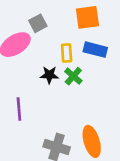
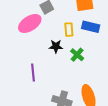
green cross: (73, 76) -> (77, 55), moved

